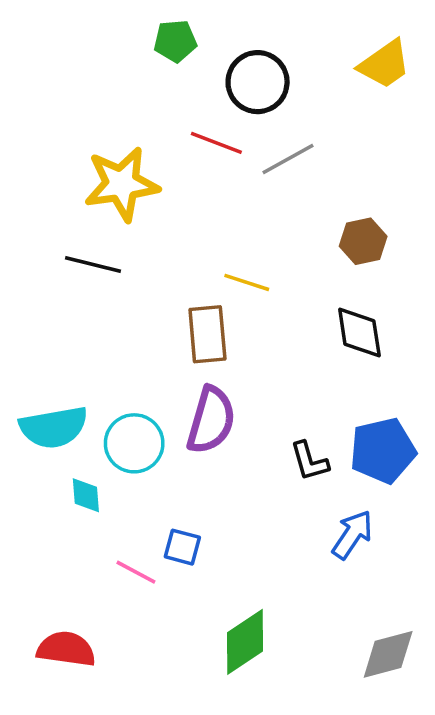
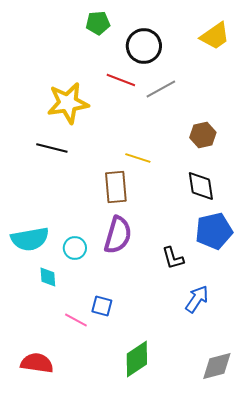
cyan circle: (134, 443) -> (75, 248), size x0.7
blue pentagon: (383, 450) -> (214, 231), moved

